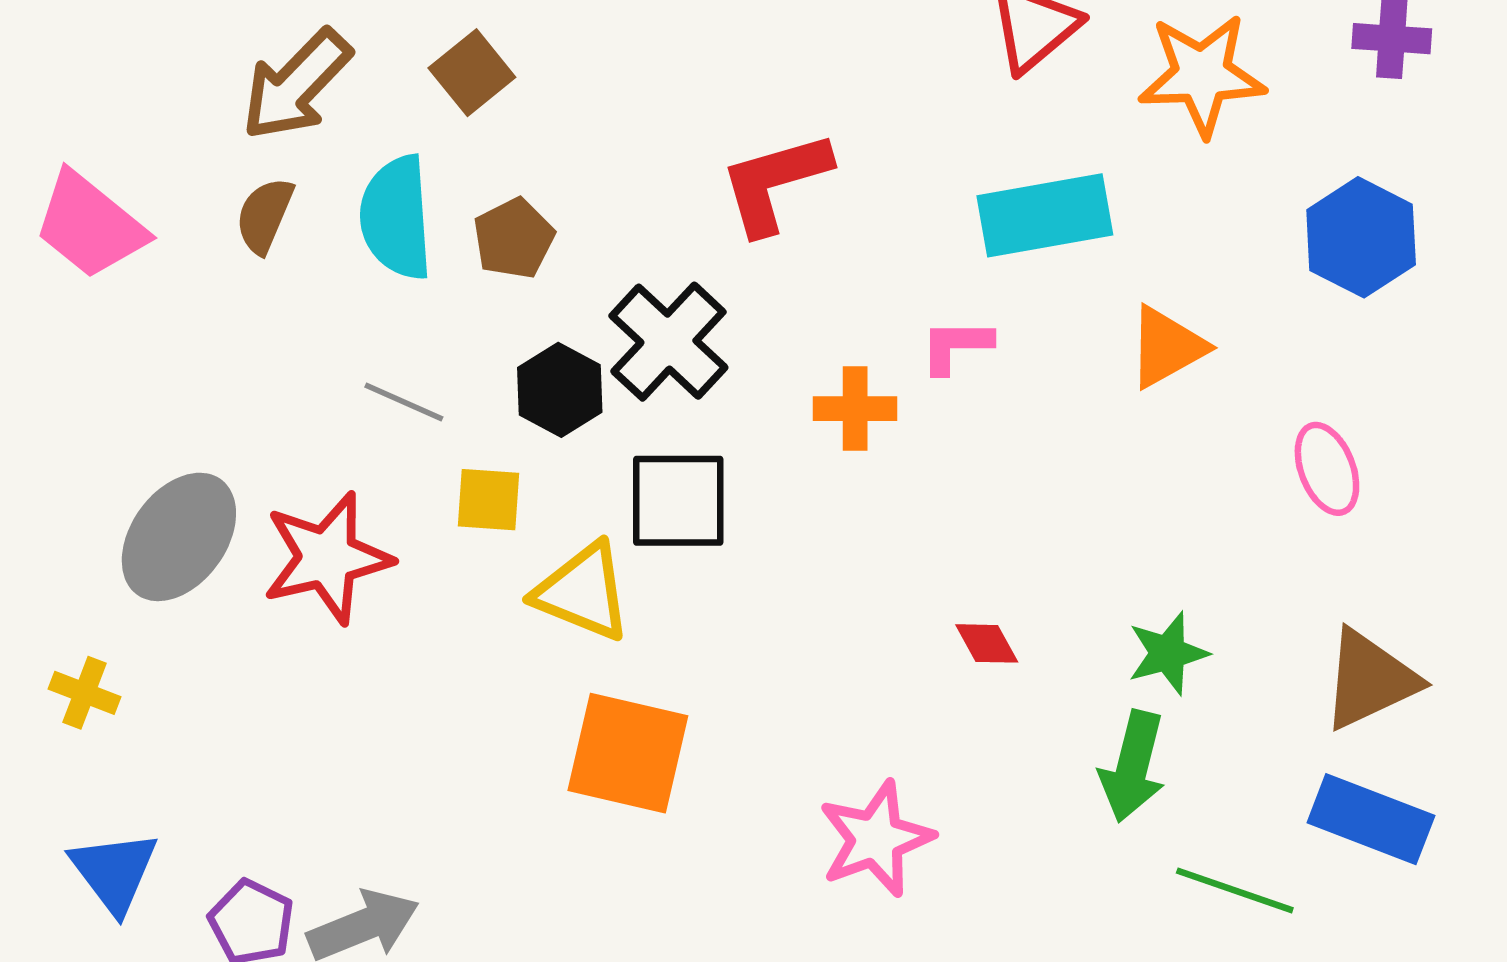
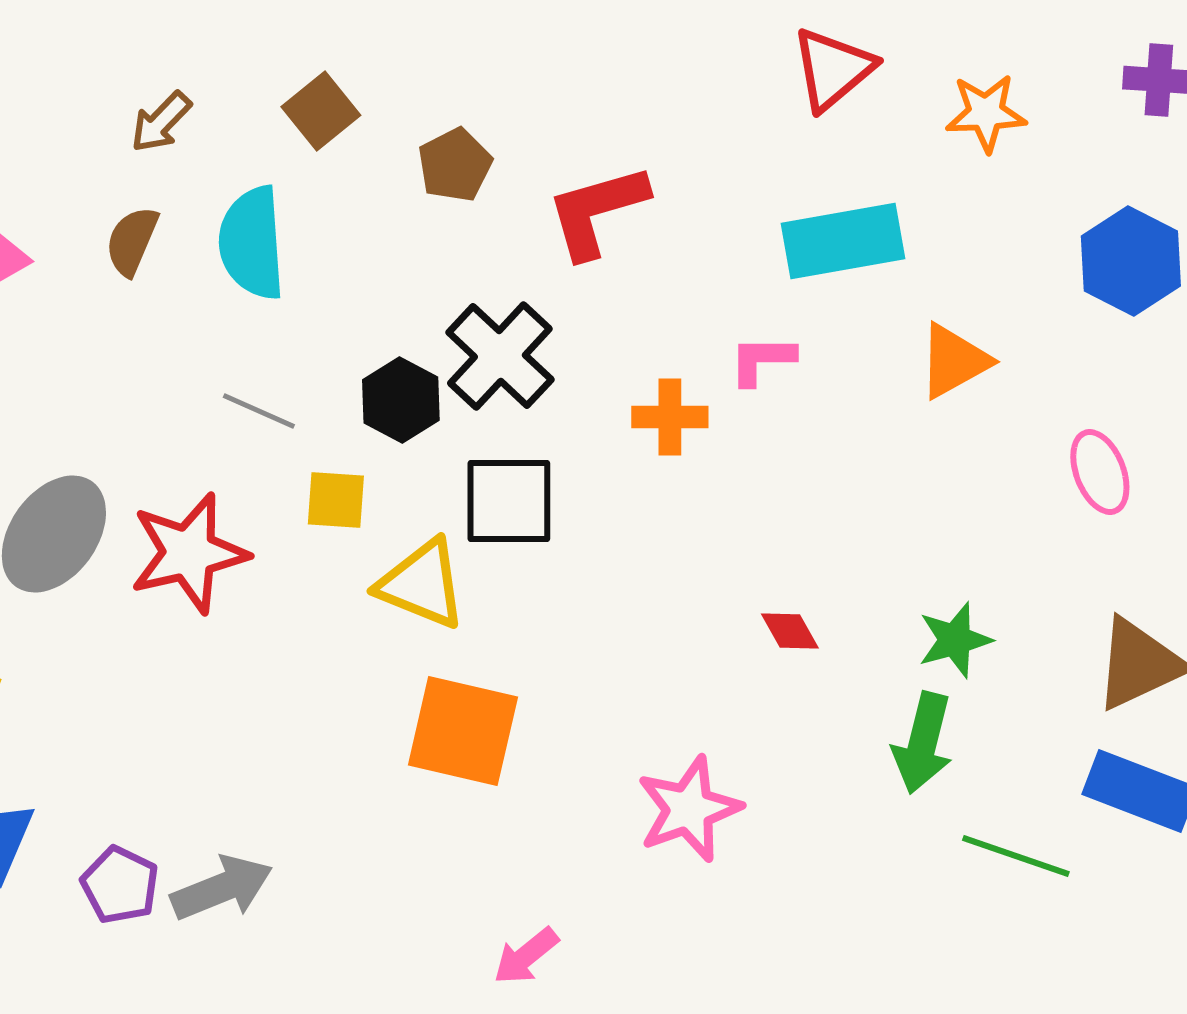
orange star: (1202, 75) -> (986, 113), size x0.7
brown arrow: (296, 85) -> (161, 122), size x0.6
brown pentagon: (514, 238) -> (455, 165), moved

